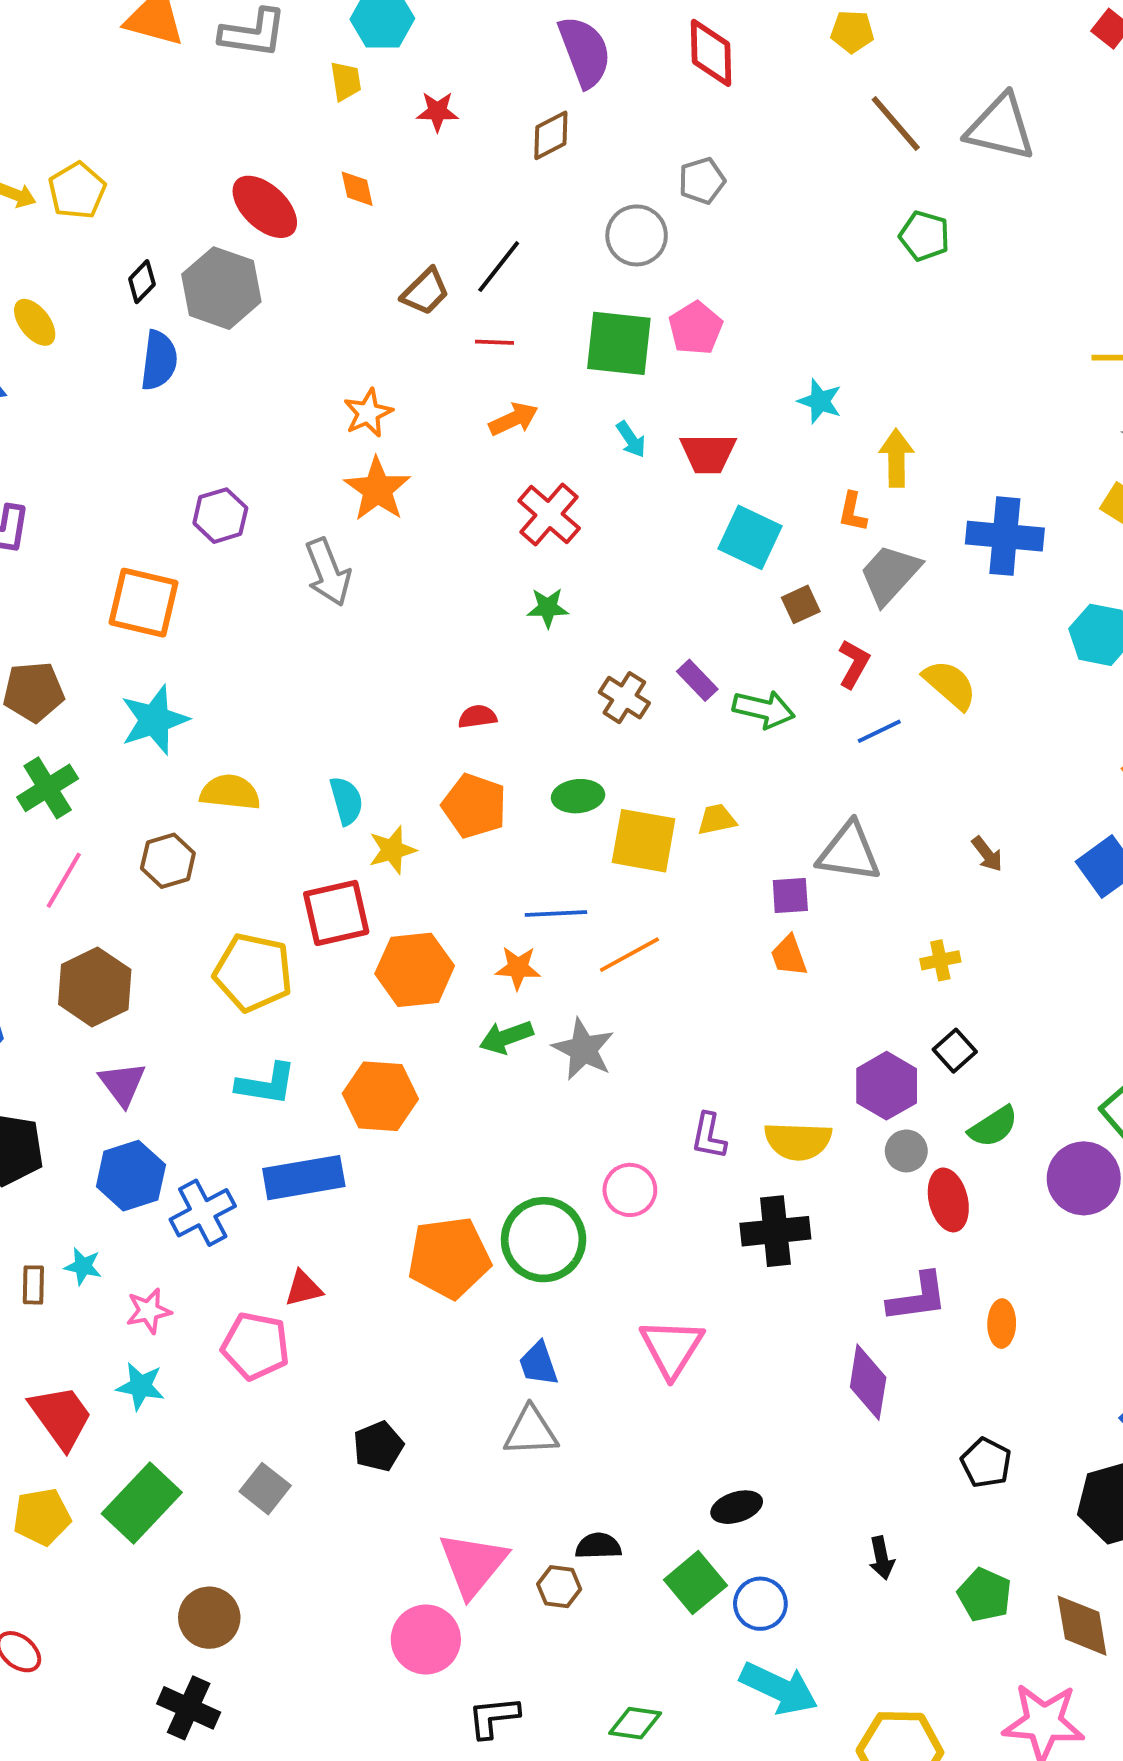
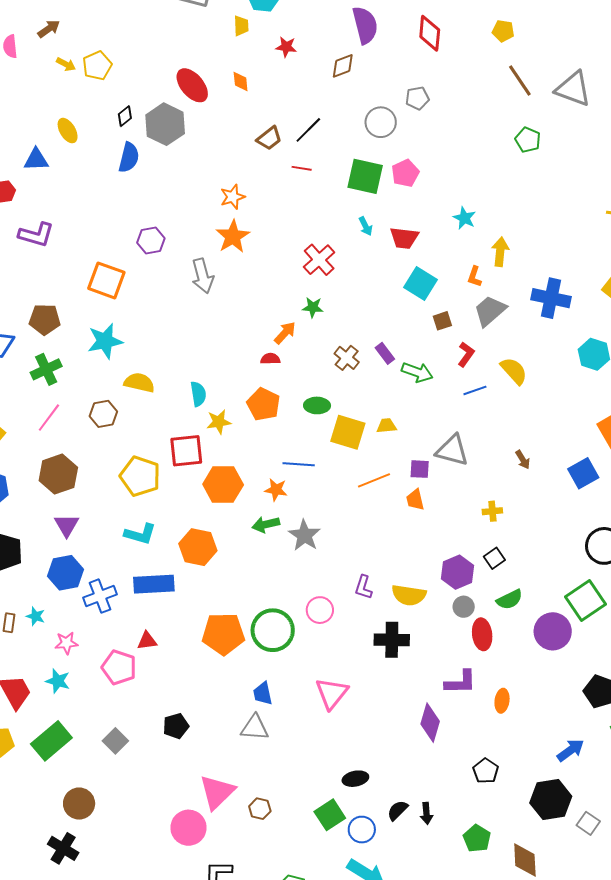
orange arrow: (514, 419) -> (285, 333), moved, turned -30
orange line: (629, 955) -> (374, 480), moved
black semicircle: (598, 1546) -> (398, 810), moved, turned -50

